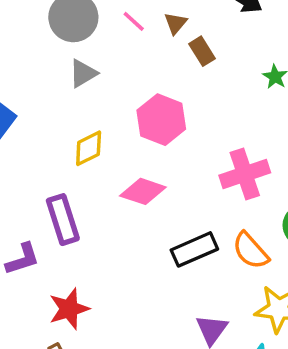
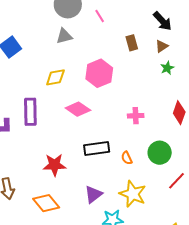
brown triangle: (176, 23) -> (162, 46), moved
pink cross: (245, 174) -> (136, 116), size x0.6
orange semicircle: (251, 251) -> (127, 158), size x0.6
red star: (69, 309) -> (55, 165), moved

